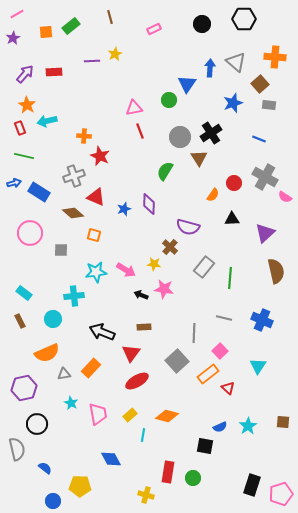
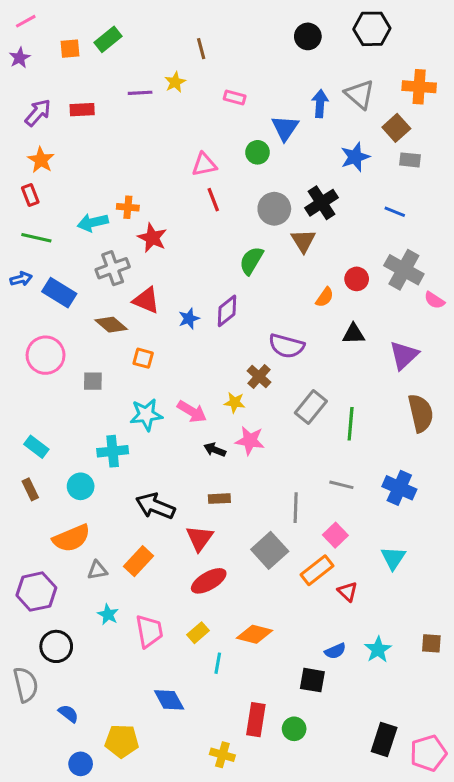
brown line: (110, 17) -> (201, 49), moved
pink rectangle: (154, 29) -> (235, 97), moved, turned 40
cyan arrow: (47, 121) -> (93, 222), moved
purple diamond: (149, 204) -> (227, 311), turned 50

